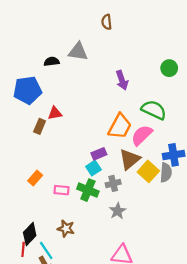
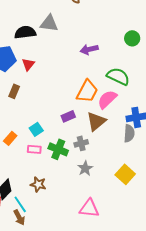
black semicircle: (52, 62) -> (25, 32), size x1.5
purple arrow: (122, 80) -> (89, 49), turned 96
red triangle: (55, 113) -> (28, 64), moved, turned -40
cyan square: (93, 168) -> (36, 129), moved
yellow square: (148, 171) -> (125, 174), moved

